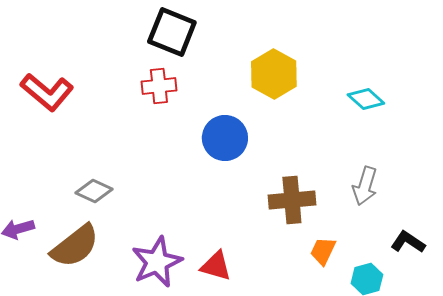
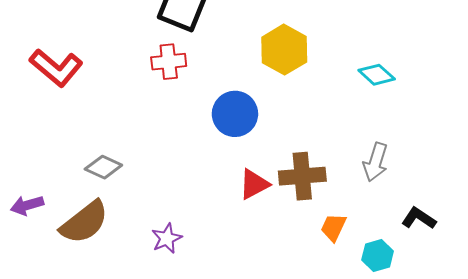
purple star: (157, 262) -> (167, 238), size x0.6
red triangle: (216, 266) -> (254, 184), moved, turned -44

